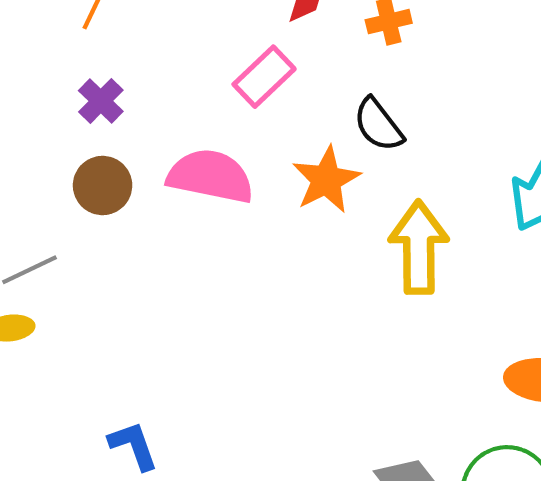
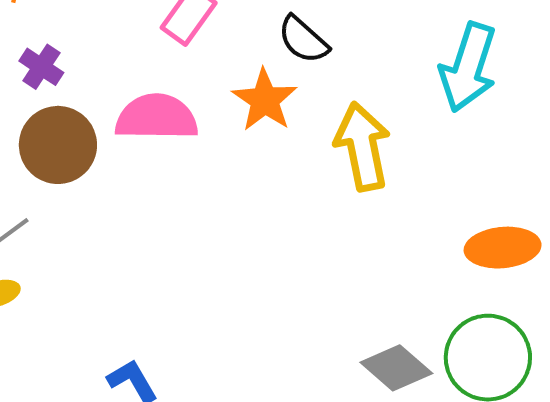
brown circle: (103, 186) -> (58, 145), size x1.4

